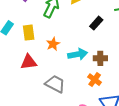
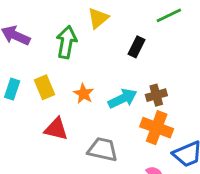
red triangle: (29, 62) -> (56, 129), turned 36
orange cross: (95, 80) -> (157, 128), size x1.5

